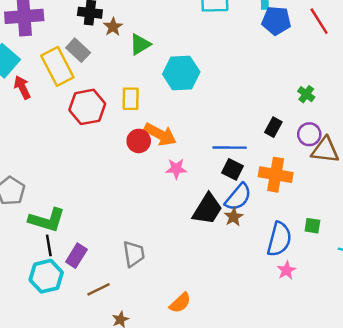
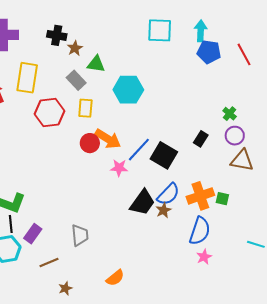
green triangle: (140, 44) -> (96, 64), turned 36
gray rectangle: (78, 50) -> (76, 80), moved
yellow rectangle: (57, 66) -> (27, 78), turned 32
purple circle: (309, 134) -> (235, 136), moved
blue line: (230, 148) -> (139, 150), moved, turned -52
black square: (232, 169) -> (164, 155), moved, size x1.5
orange cross: (276, 175) -> (200, 196), moved, turned -32
green square: (312, 226) -> (222, 199), moved

